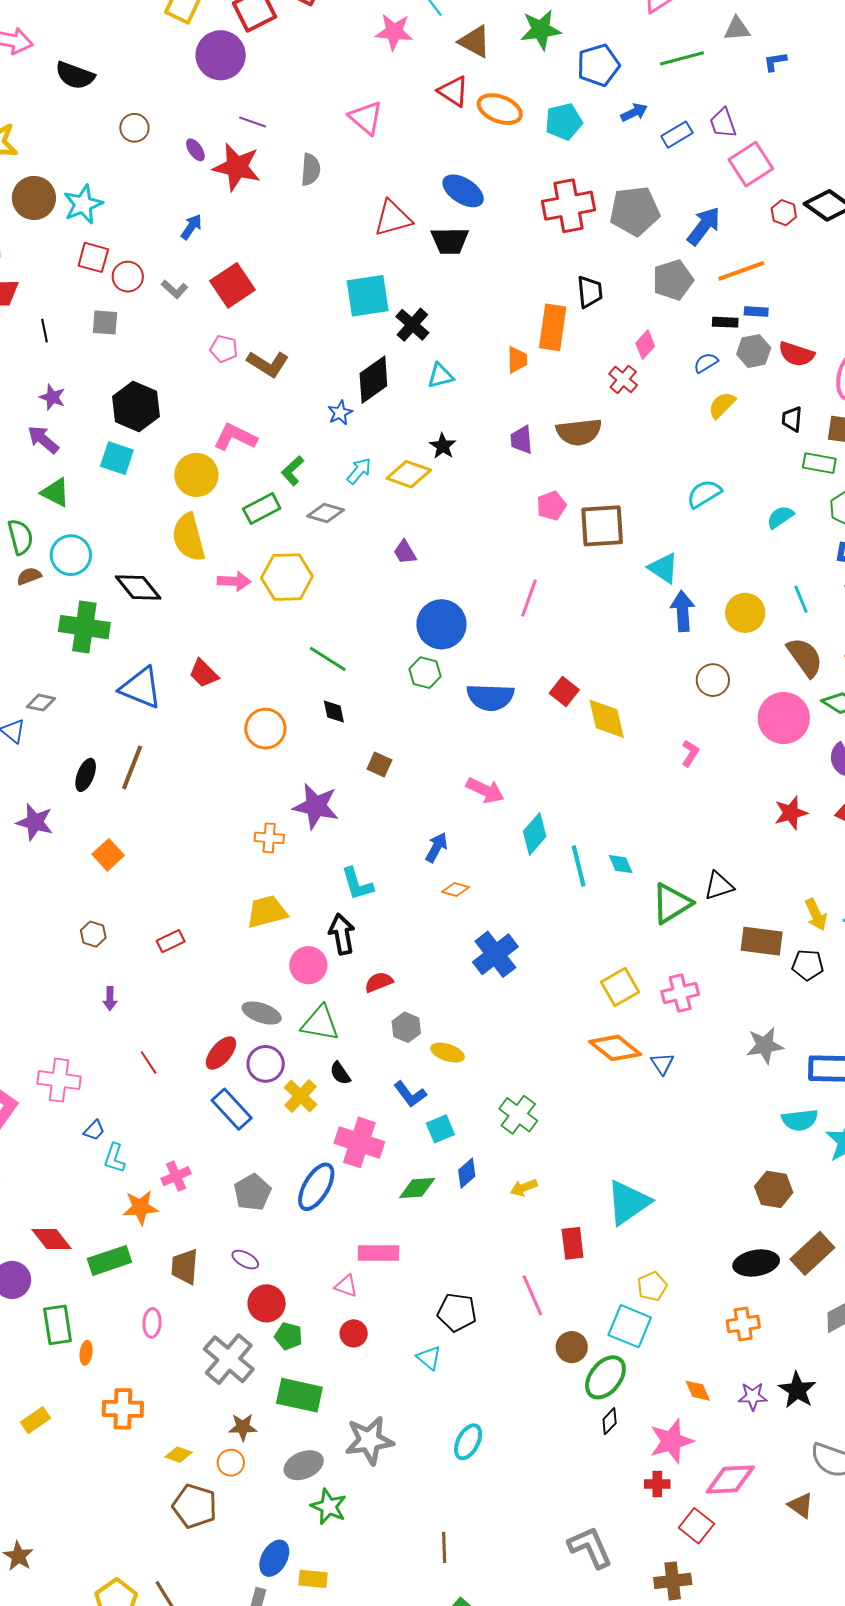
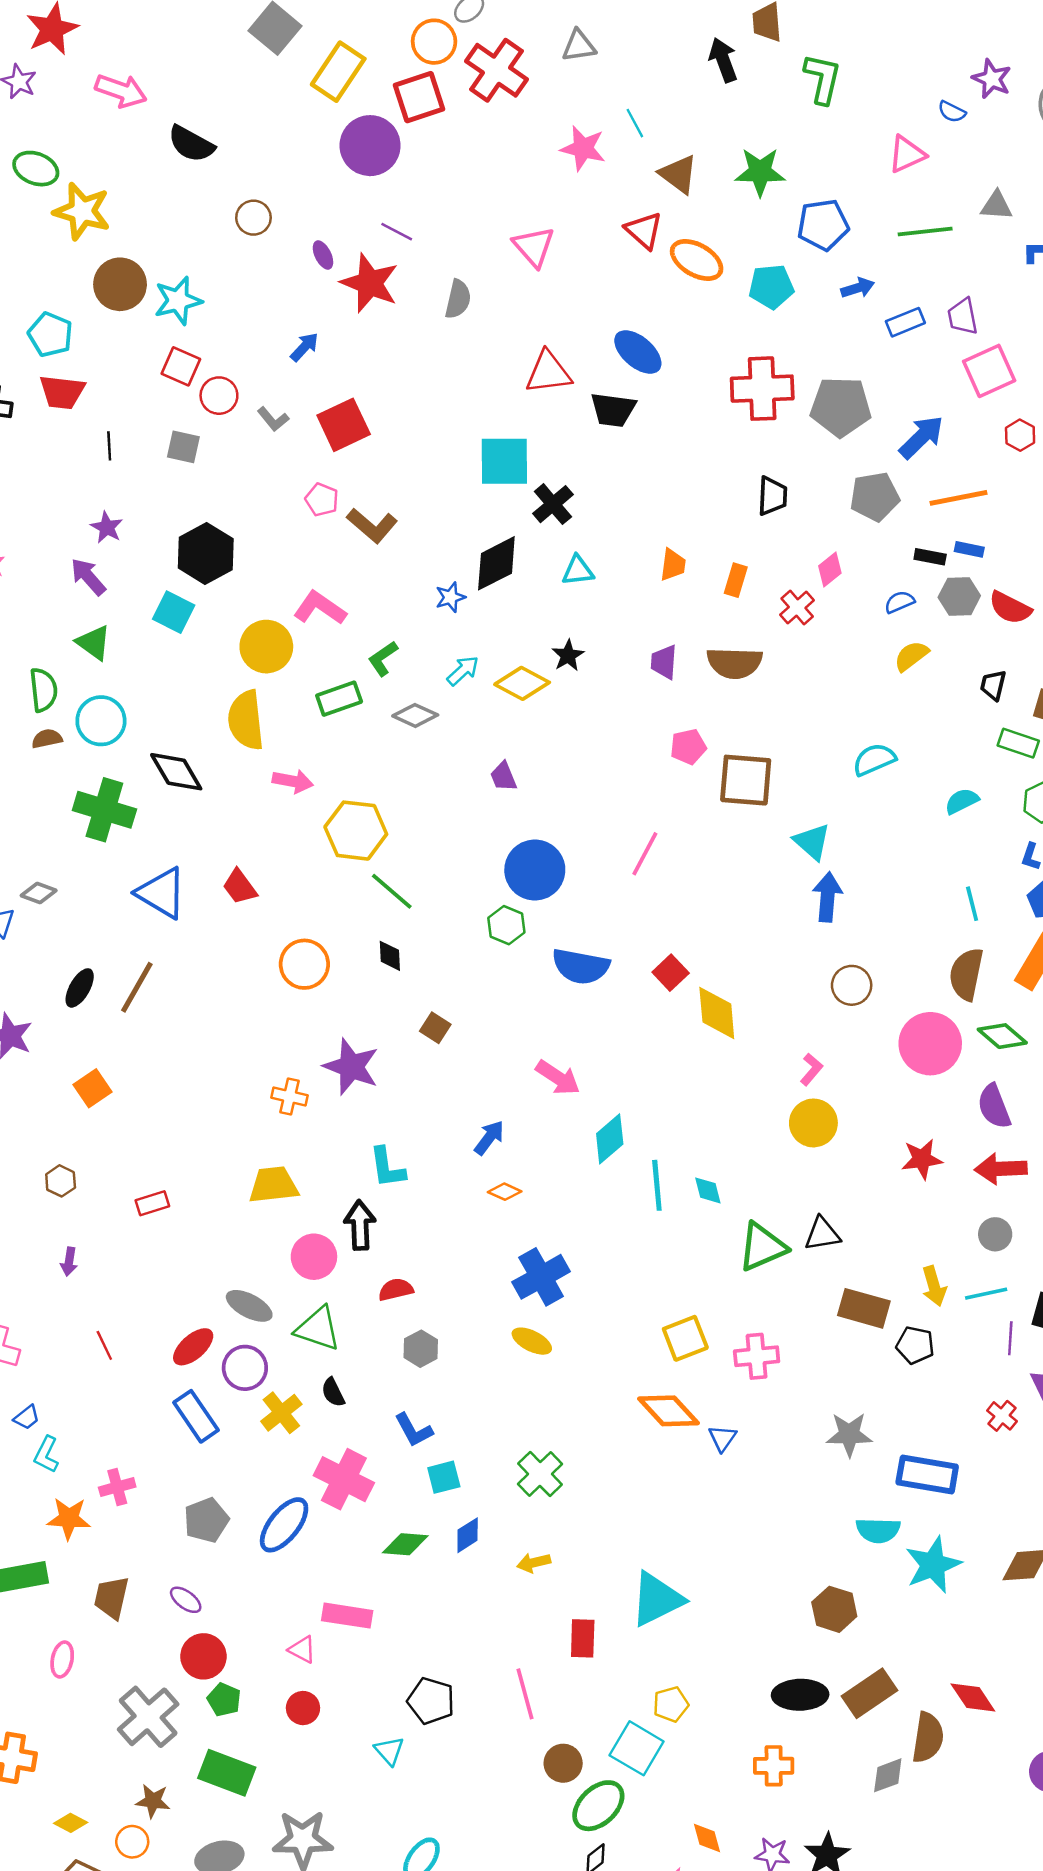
orange rectangle: (553, 327) -> (736, 580), moved, size x0.6
yellow hexagon: (287, 577) -> (356, 831), moved
yellow circle: (745, 613) -> (813, 1123), moved
brown semicircle: (805, 657) -> (966, 974), turned -141
yellow ellipse: (447, 1053) -> (532, 1341), moved

